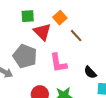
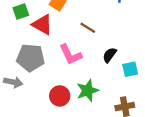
brown line: (76, 36) -> (88, 28), moved
black semicircle: (90, 72) -> (110, 55), turned 96

